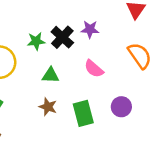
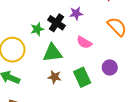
green triangle: (51, 75) -> (52, 53), size x1.5

